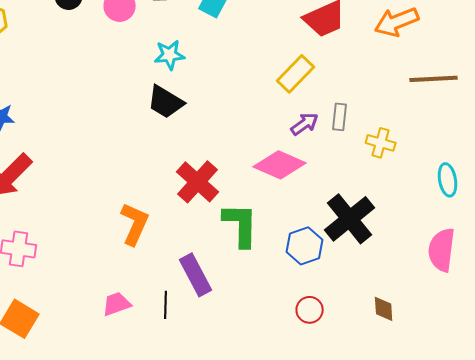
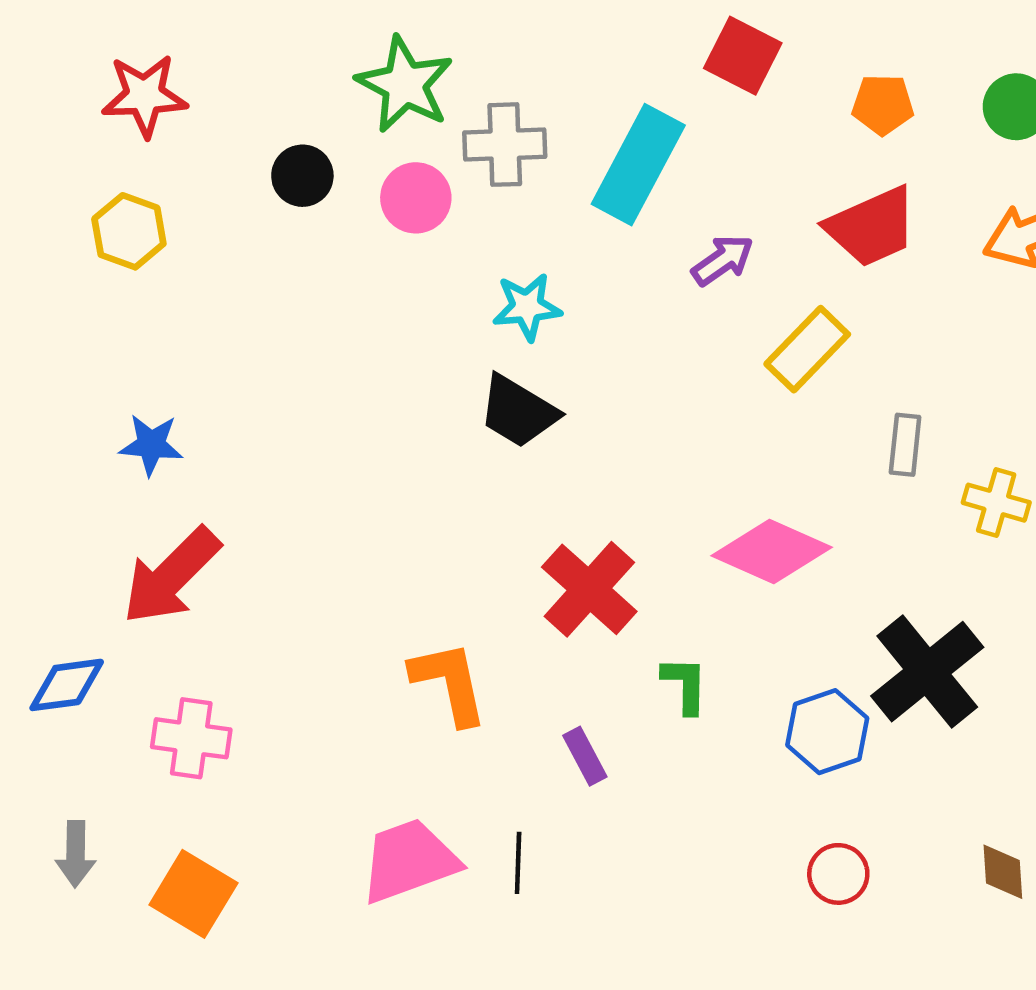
purple arrow: (305, 124) -> (723, 260), moved
orange L-shape: (135, 224) -> (449, 683), turned -36
green L-shape: (241, 225) -> (685, 685), size x0.6
purple rectangle: (196, 275) -> (585, 756), moved, size x0.6
pink trapezoid: (117, 304) -> (409, 861), size x1.6

